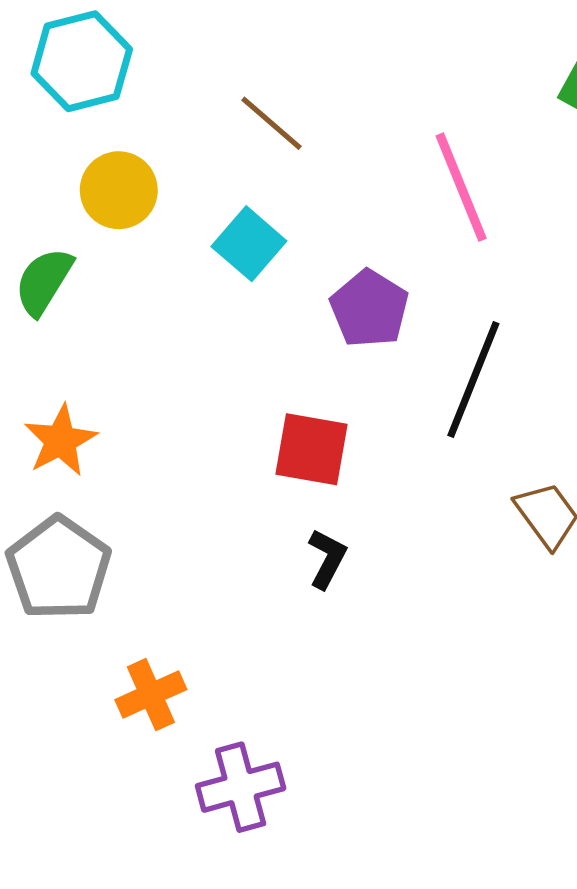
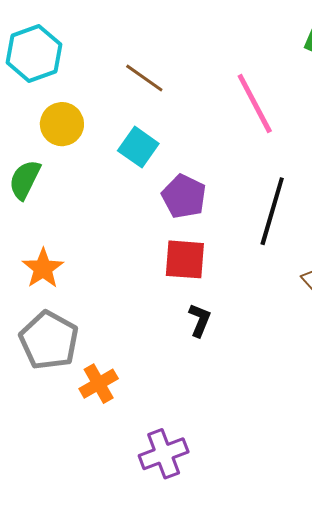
purple pentagon: (369, 309) -> (184, 196), moved
orange cross: (151, 695) -> (99, 384), moved

